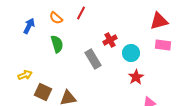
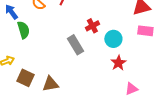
blue arrow: (29, 26) -> (11, 12), turned -63
green semicircle: (57, 44) -> (23, 30), moved

